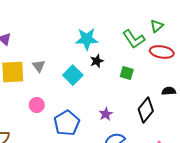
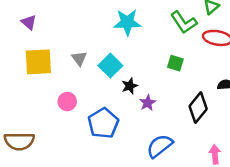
black star: (97, 61) -> (130, 86), moved
gray triangle: (39, 66) -> (79, 58), moved
purple star: (106, 114) -> (148, 103), moved

